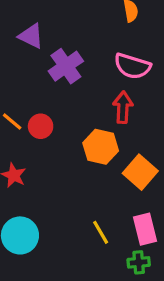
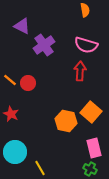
orange hexagon: (101, 147) -> (66, 121), moved
yellow line: (101, 232) -> (40, 168), moved
green cross: (139, 262) -> (90, 169), turned 32

